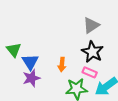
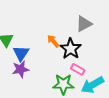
black star: (92, 52) -> (71, 49), moved
orange arrow: (62, 65) -> (53, 41), moved, turned 128

